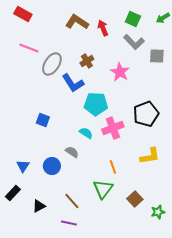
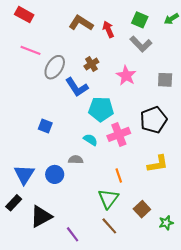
gray square: (157, 56) -> (165, 80), moved
gray semicircle: (72, 152) -> (76, 160), turned -32
blue triangle: (23, 166) -> (24, 174), size x1.5
brown line: (72, 201) -> (109, 226), moved
black triangle: (39, 206) -> (41, 216), size x1.6
purple line: (69, 223) -> (73, 234), turned 42

